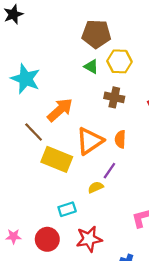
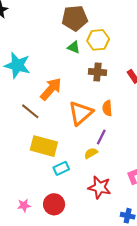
yellow rectangle: (57, 159) -> (44, 146), moved
cyan rectangle: (67, 209) -> (61, 168), moved
red star: (89, 239) -> (100, 187), moved, turned 30

